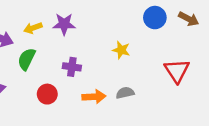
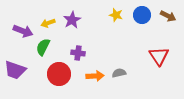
purple star: (64, 24) -> (72, 20), turned -30
yellow star: (121, 50) -> (116, 15), moved
red circle: (47, 94) -> (59, 74), size x1.5

